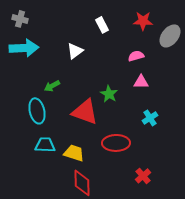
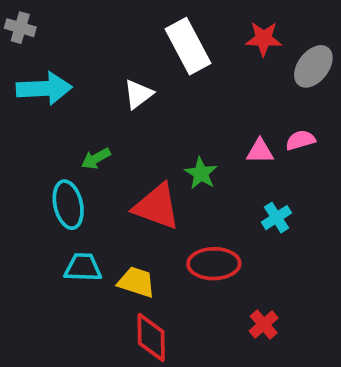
gray cross: (20, 19) -> (20, 28), moved
white rectangle: (102, 25) -> (188, 46), size x1.8
pink semicircle: (136, 56) -> (300, 140), moved

